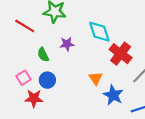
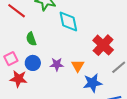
cyan diamond: (99, 32) -> (68, 22), moved
purple star: (67, 44) -> (57, 64), moved
blue star: (113, 95) -> (92, 83), turned 30

